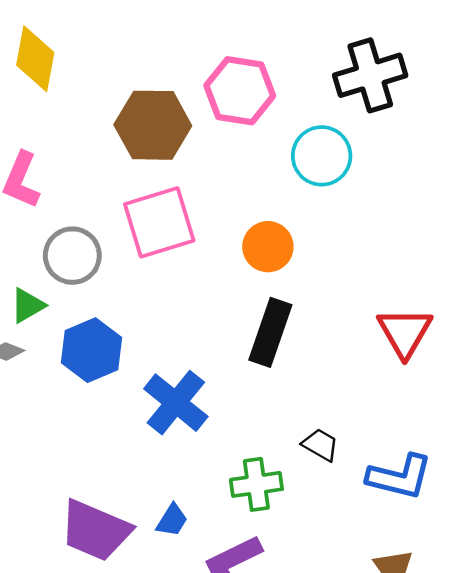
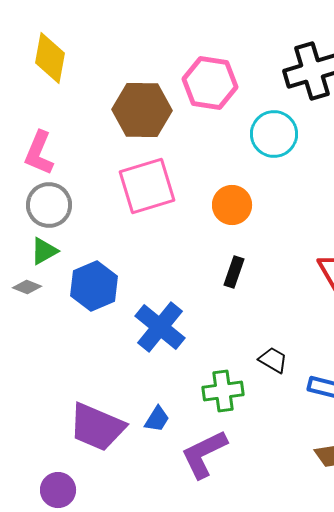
gray circle: (72, 256) -> (49, 205), moved
black rectangle: (270, 332) -> (234, 272), size x0.6

